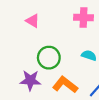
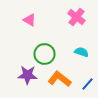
pink cross: (84, 17) -> (76, 17), turned 36

